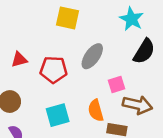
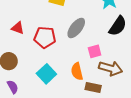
red triangle: (19, 60) -> (18, 28), turned 32
cyan square: (58, 115) -> (46, 74), turned -30

